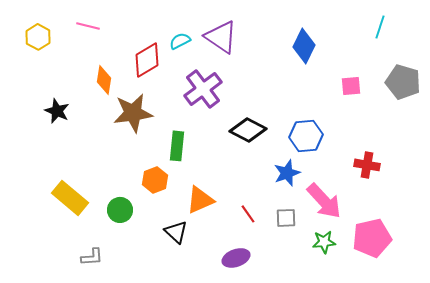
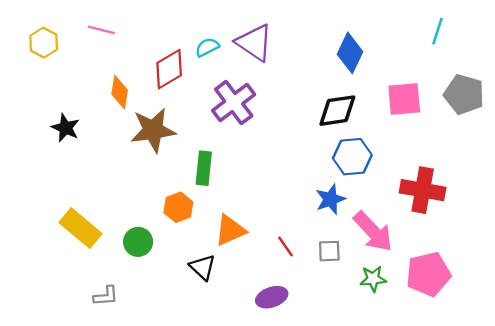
pink square: (351, 86) -> (404, 99), size x1.5
black diamond: (248, 130) -> (337, 111), moved, turned -36
red cross: (367, 165) -> (423, 190), size x1.5

